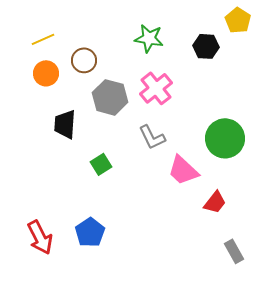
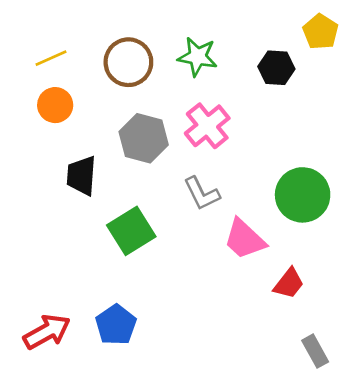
brown circle: (84, 60) -> (128, 62), moved, size x1.4
green square: (101, 164) -> (131, 231), size x1.6
red arrow: (40, 237) -> (47, 332), turned -92

